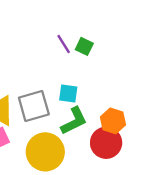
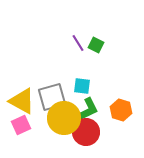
red circle: (106, 143) -> (86, 132), moved
yellow circle: (45, 152) -> (64, 118), moved

